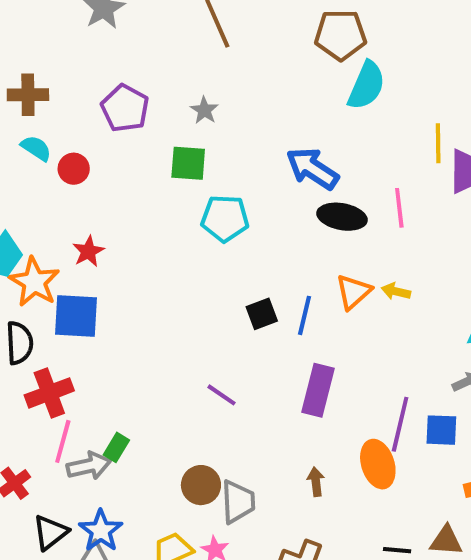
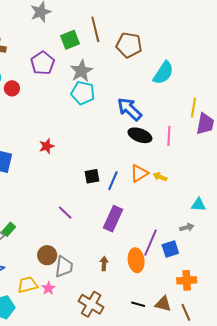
brown pentagon: (340, 35) -> (129, 45), moved
gray star: (204, 110) -> (81, 71), size x1.6
green square: (188, 163) -> (70, 40), moved, turned -36
cyan pentagon: (225, 218) -> (83, 93), moved
red star: (88, 251) -> (47, 146), moved
blue square: (441, 430) -> (170, 249), turned -30

